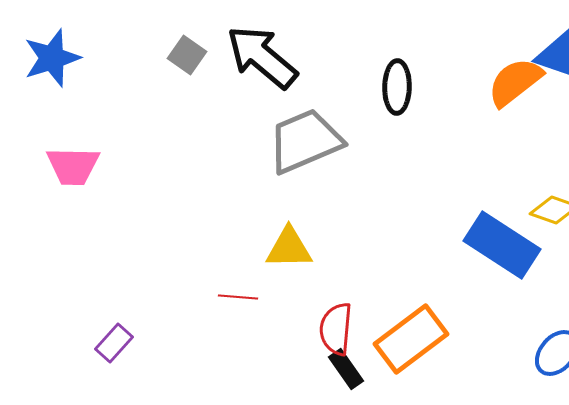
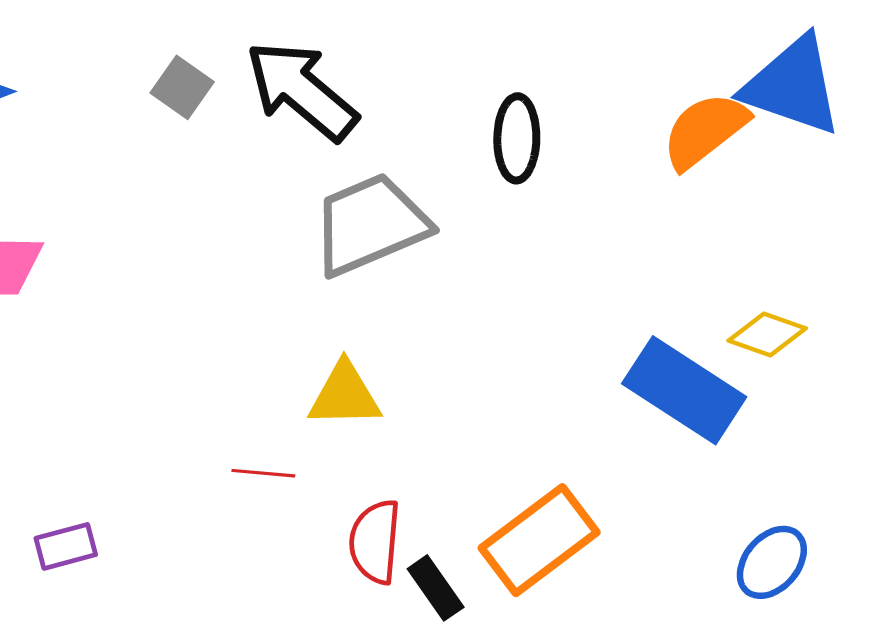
red semicircle: (336, 329) -> (375, 542), moved
purple rectangle: (114, 343) -> (66, 546), turned 33

